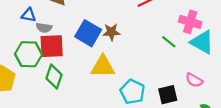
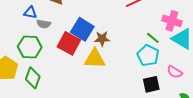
brown star: (111, 32) -> (102, 39), moved
red square: (52, 46) -> (69, 43), moved, turned 30
green diamond: (54, 76) -> (33, 78), moved
cyan pentagon: (132, 92) -> (148, 55), moved

